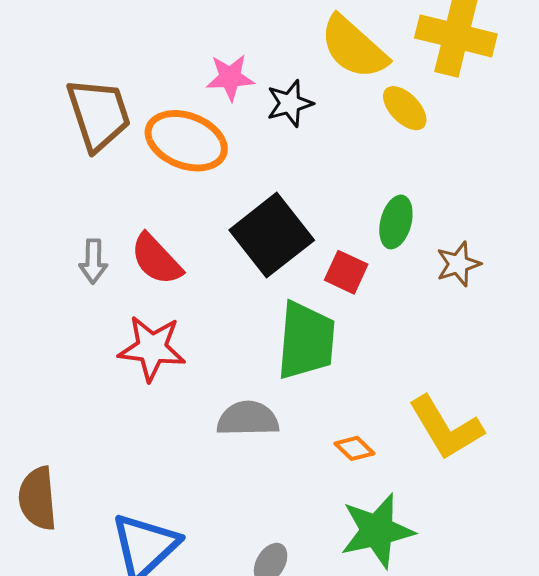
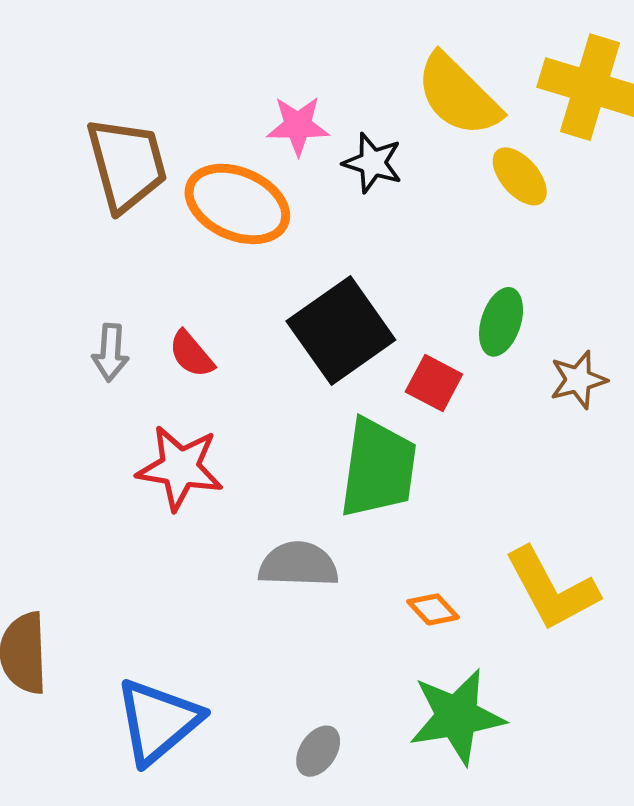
black star: (290, 103) -> (373, 163), turned 30
red semicircle: (156, 259) -> (191, 354), size x0.7

